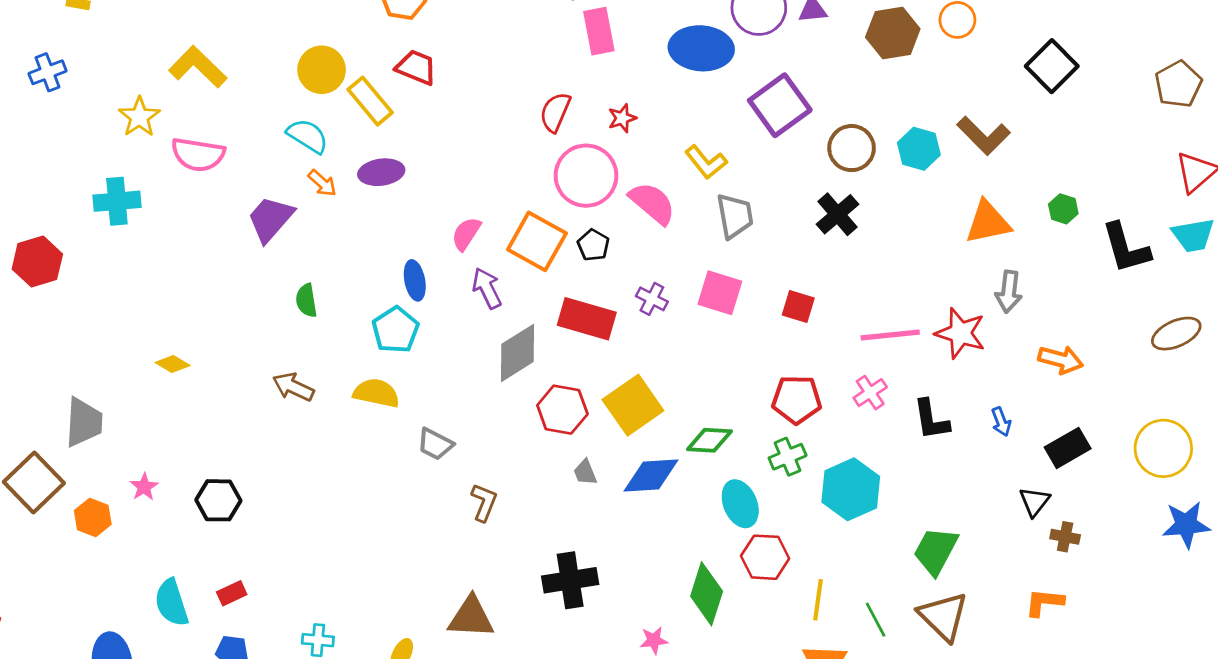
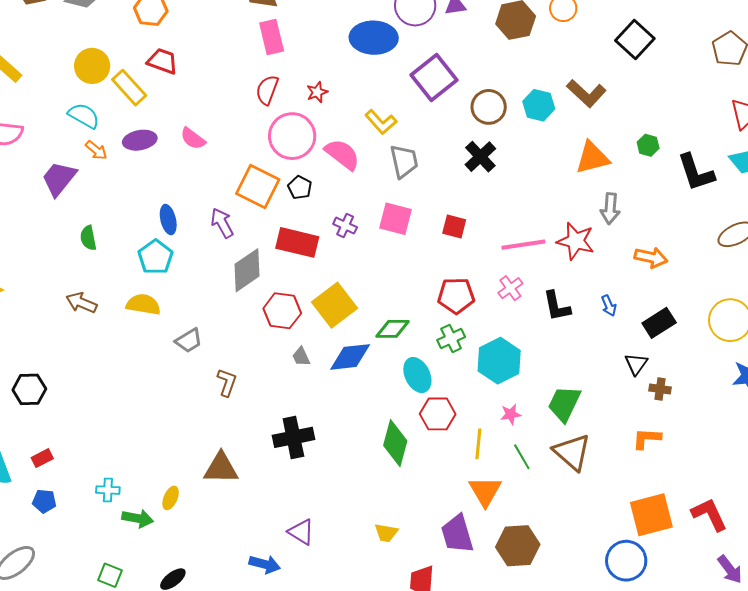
pink rectangle: (599, 31) -> (272, 37), moved
pink semicircle: (466, 234) -> (193, 139), moved, turned -84
gray trapezoid: (435, 444) -> (189, 341), turned -56
pink star: (654, 640) -> (511, 414), moved

